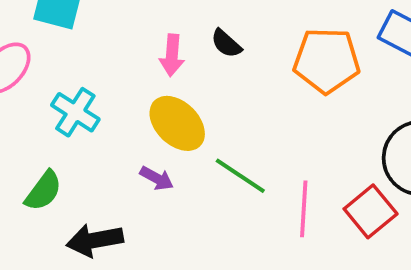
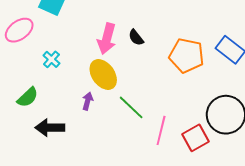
pink arrow: (172, 55) -> (107, 39), size x1.4
cyan cross: (75, 112) -> (51, 59), size x0.7
purple arrow: (157, 178) -> (88, 101), turned -114

